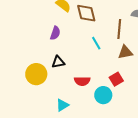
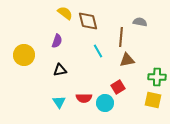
yellow circle: (36, 74) -> (24, 55), moved
red semicircle: (82, 81) -> (84, 98), moved
cyan triangle: (62, 105) -> (59, 102), moved, turned -32

